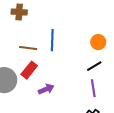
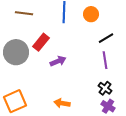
orange circle: (98, 42) -> (91, 14), moved
brown line: (28, 48) -> (24, 13), moved

